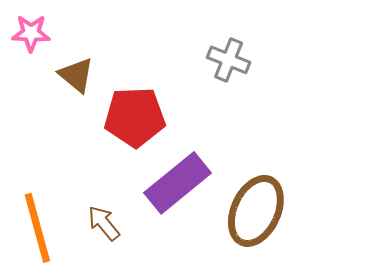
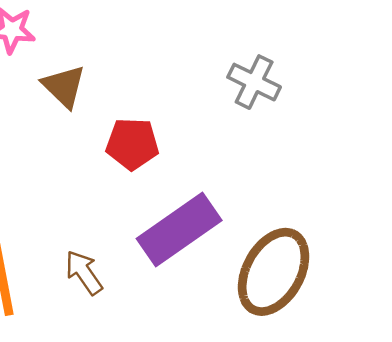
red pentagon: (135, 117) -> (132, 144), size x0.7

